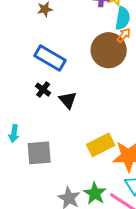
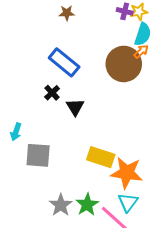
yellow rectangle: (101, 145) -> (101, 157), turned 36

